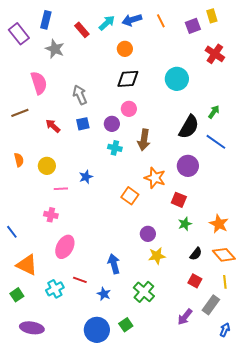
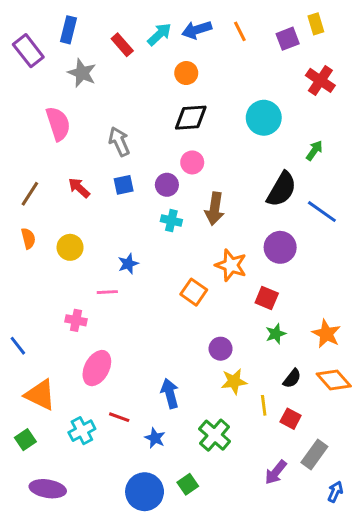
green arrow: (214, 112) -> (314, 150), moved
brown line: (20, 113) -> (30, 194), moved, turned -36
pink line: (61, 189) -> (107, 292), moved
yellow line: (225, 282) -> (264, 405), moved

